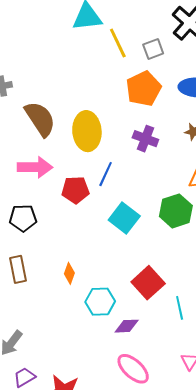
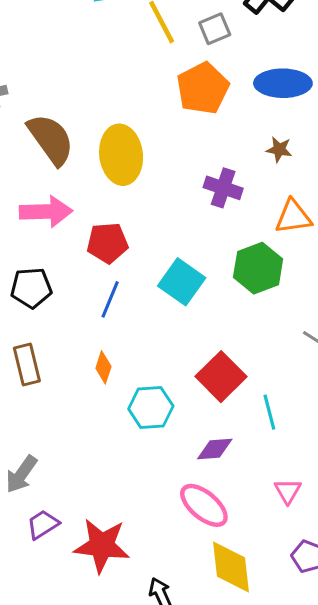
purple cross: (145, 139) -> (223, 188), moved
blue line: (106, 174) -> (110, 299), moved
purple diamond: (127, 326) -> (215, 449), moved

